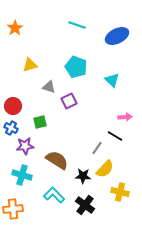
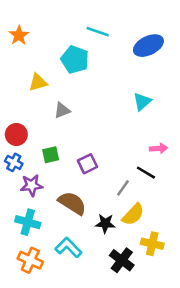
cyan pentagon: (76, 67) -> (75, 60), moved
cyan triangle: (112, 80) -> (142, 101), turned 35
gray triangle: (49, 87) -> (62, 110), turned -40
purple square: (69, 101) -> (87, 164), moved
black cross: (85, 205) -> (122, 260), moved
orange cross: (13, 209) -> (30, 260), moved, turned 30

